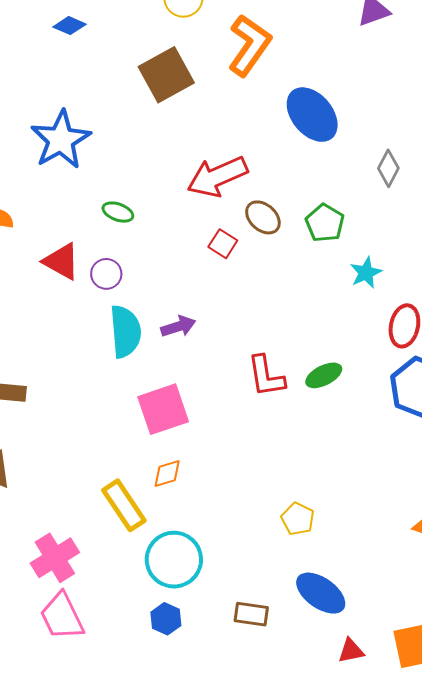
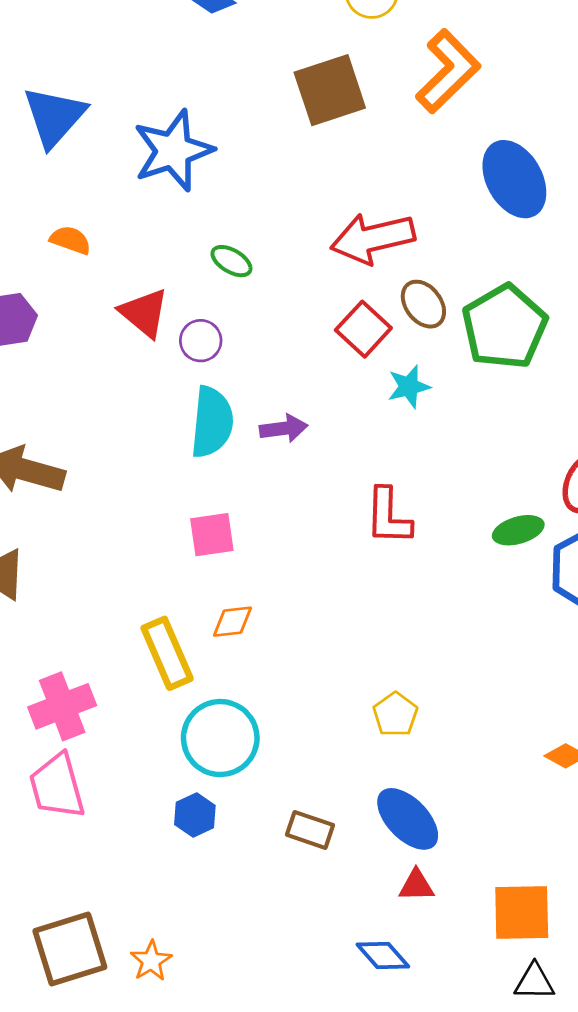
green pentagon: (325, 223) -> (504, 327), size x1.6
red square: (223, 244) -> (363, 329), size x1.4
cyan star: (366, 273) -> (409, 387), moved
green ellipse: (324, 375) -> (518, 530), moved
pink square: (163, 409) -> (212, 535), moved, size x0.7
red triangle: (351, 651) -> (416, 885), moved

